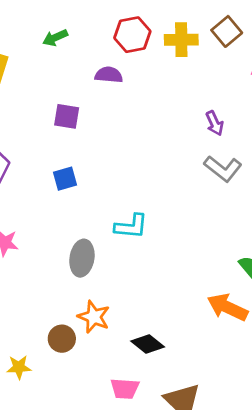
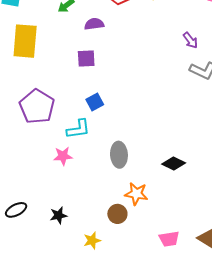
purple semicircle: (109, 75) -> (94, 24), moved
cyan L-shape: (131, 226) -> (78, 129), moved
black diamond: (148, 344) -> (174, 163), moved

